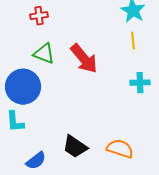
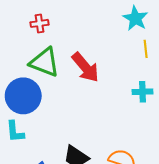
yellow line: (133, 41) -> (146, 49), moved
green triangle: (44, 54) -> (45, 62), size x1.4

